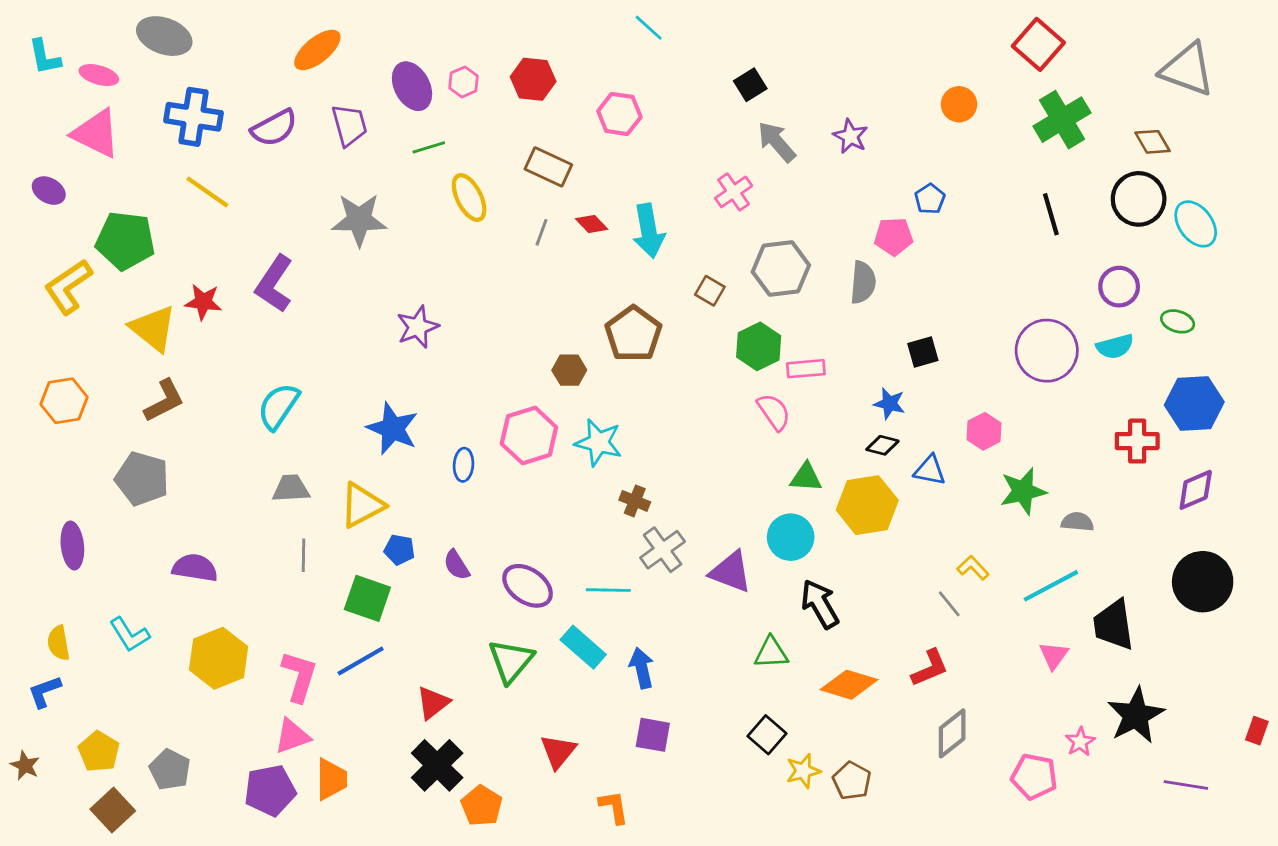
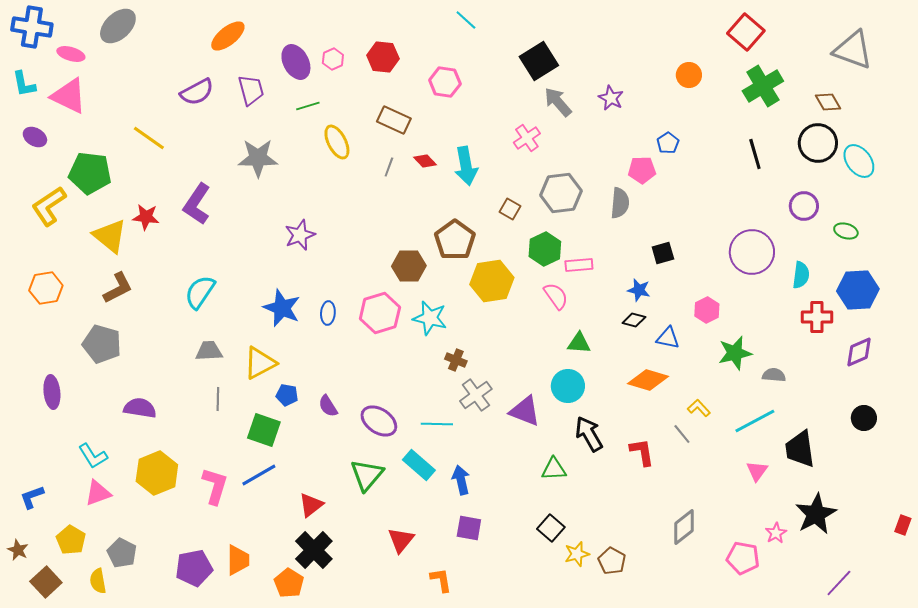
gray ellipse: (164, 36) -> (118, 26), turned -63
cyan L-shape: (45, 57) -> (24, 84), moved
black square: (750, 85) -> (539, 61), size x1.6
blue cross: (193, 117) -> (32, 27), moved
cyan semicircle: (1115, 346) -> (801, 275), moved, turned -68
brown hexagon: (569, 370) -> (409, 266), size x1.4
blue ellipse: (464, 465) -> (328, 313), moved
yellow hexagon: (867, 505) -> (492, 281), moved
black circle: (1203, 582) -> (864, 418), size x0.6
yellow semicircle: (58, 643) -> (98, 581), moved
red L-shape: (930, 668) -> (642, 452), moved, turned -76
orange diamond: (849, 685) -> (648, 380), moved
pink triangle: (292, 736) -> (98, 493), moved
purple line: (1186, 785) -> (839, 583), moved, turned -56
orange pentagon: (482, 806) -> (289, 583), moved
brown square: (113, 810) -> (46, 582), moved

